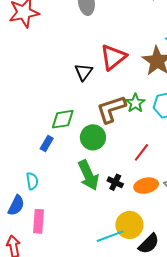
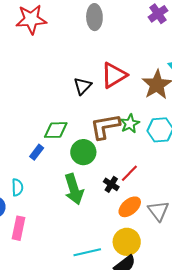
black cross: (115, 182) -> (111, 184), moved
orange ellipse: (146, 186) -> (130, 207), turned -35
yellow circle: (129, 225) -> (127, 242), moved

